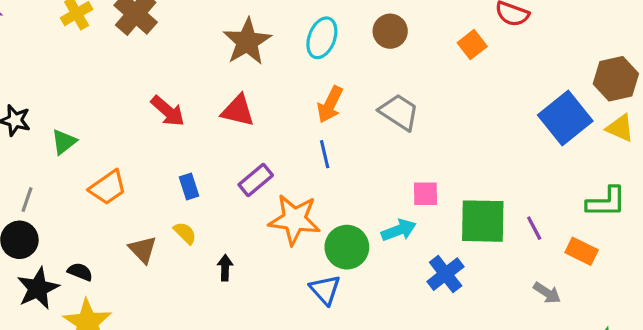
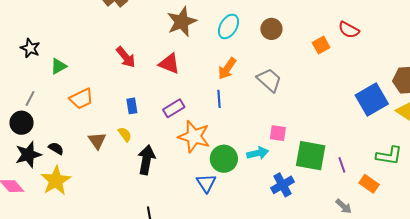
black arrow: (225, 268) -> (146, 160), size x1.8

